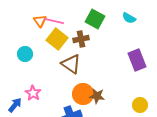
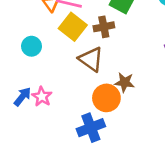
brown star: (97, 96) -> (125, 82), moved
blue arrow: (15, 105) -> (22, 97), moved

